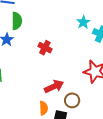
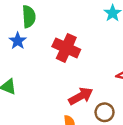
red cross: (45, 48) -> (66, 48), size x1.5

